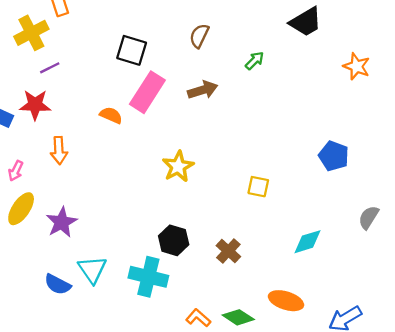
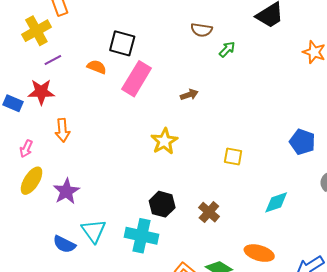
brown semicircle: (199, 36) -> (201, 30), moved, turned -105
brown arrow: (203, 90) -> (189, 95), moved, size x0.7
orange semicircle: (111, 115) -> (97, 67), moved
blue pentagon: (334, 156) -> (302, 142), moved

